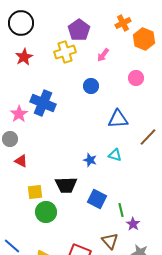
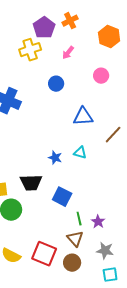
orange cross: (123, 23) -> (70, 21), moved
green line: (121, 210) -> (79, 219), moved

